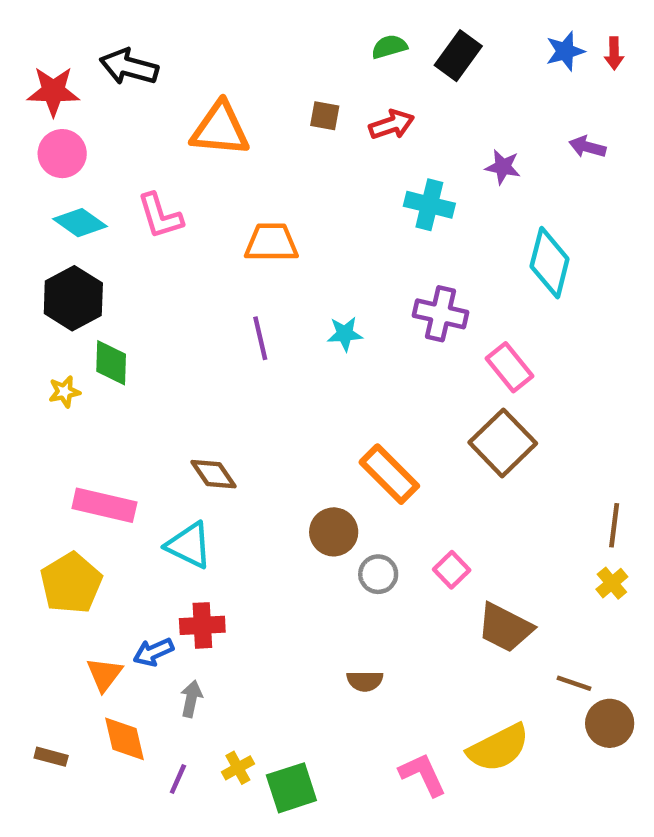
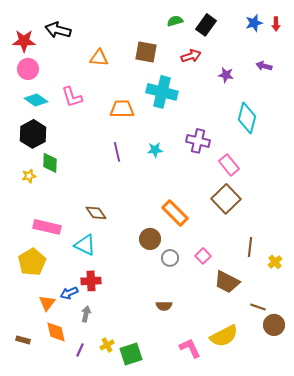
brown square: (325, 116) -> (146, 52), size x1.6
red arrow: (392, 125) -> (191, 56), moved
orange triangle: (220, 129) -> (99, 58), size x0.7
cyan cross: (429, 205) -> (162, 92), moved, size x1.4
brown line: (614, 525) -> (250, 247), moved

